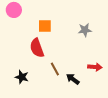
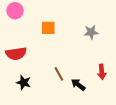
red semicircle: (37, 48) -> (16, 54), moved, turned -78
red arrow: (95, 67) -> (102, 72), turned 80

